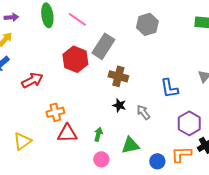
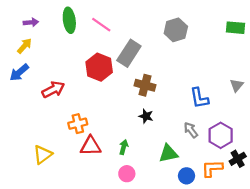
gray arrow: (143, 112) -> (191, 130), moved
green triangle: (130, 145) -> (168, 153), moved

